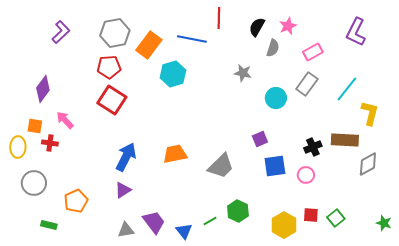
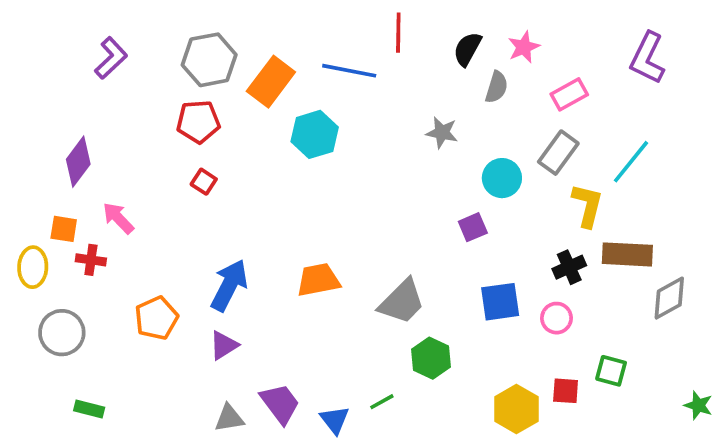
red square: (112, 100) -> (204, 182), size x0.5
yellow L-shape: (370, 113) -> (587, 205), moved
purple square: (260, 139) -> (473, 227), moved
orange pentagon: (76, 201) -> (156, 318), moved
green hexagon: (238, 211) -> (431, 358), moved
green square: (336, 218) -> (611, 371), moved, turned -36

